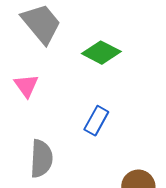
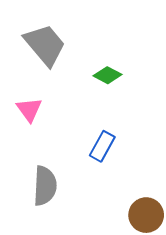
green diamond: (101, 53) -> (108, 75), size x0.7

